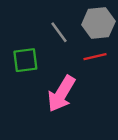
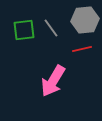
green square: (25, 60) -> (24, 30), moved

